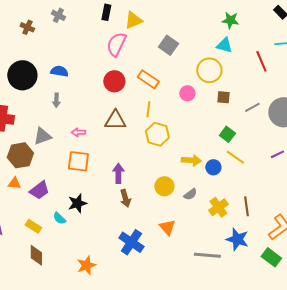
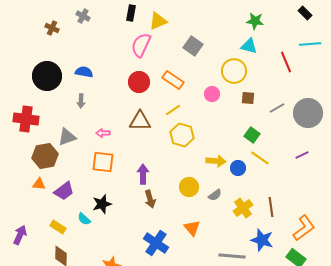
yellow line: (148, 109) -> (173, 110), turned 49

